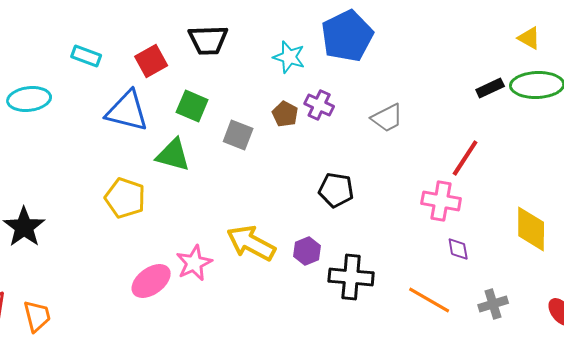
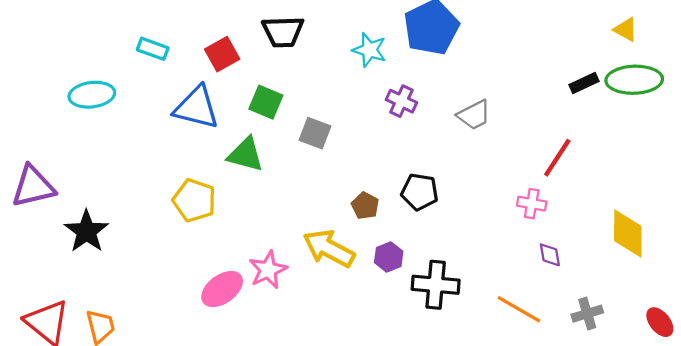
brown pentagon: (285, 114) -> (365, 206), moved
pink cross: (441, 201) -> (532, 204), size x0.7

